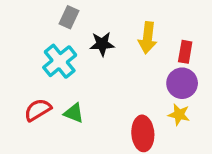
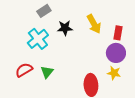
gray rectangle: (69, 17) -> (44, 11), turned 32
yellow arrow: (148, 38) -> (94, 24), turned -36
green triangle: (74, 113) -> (47, 72), turned 48

